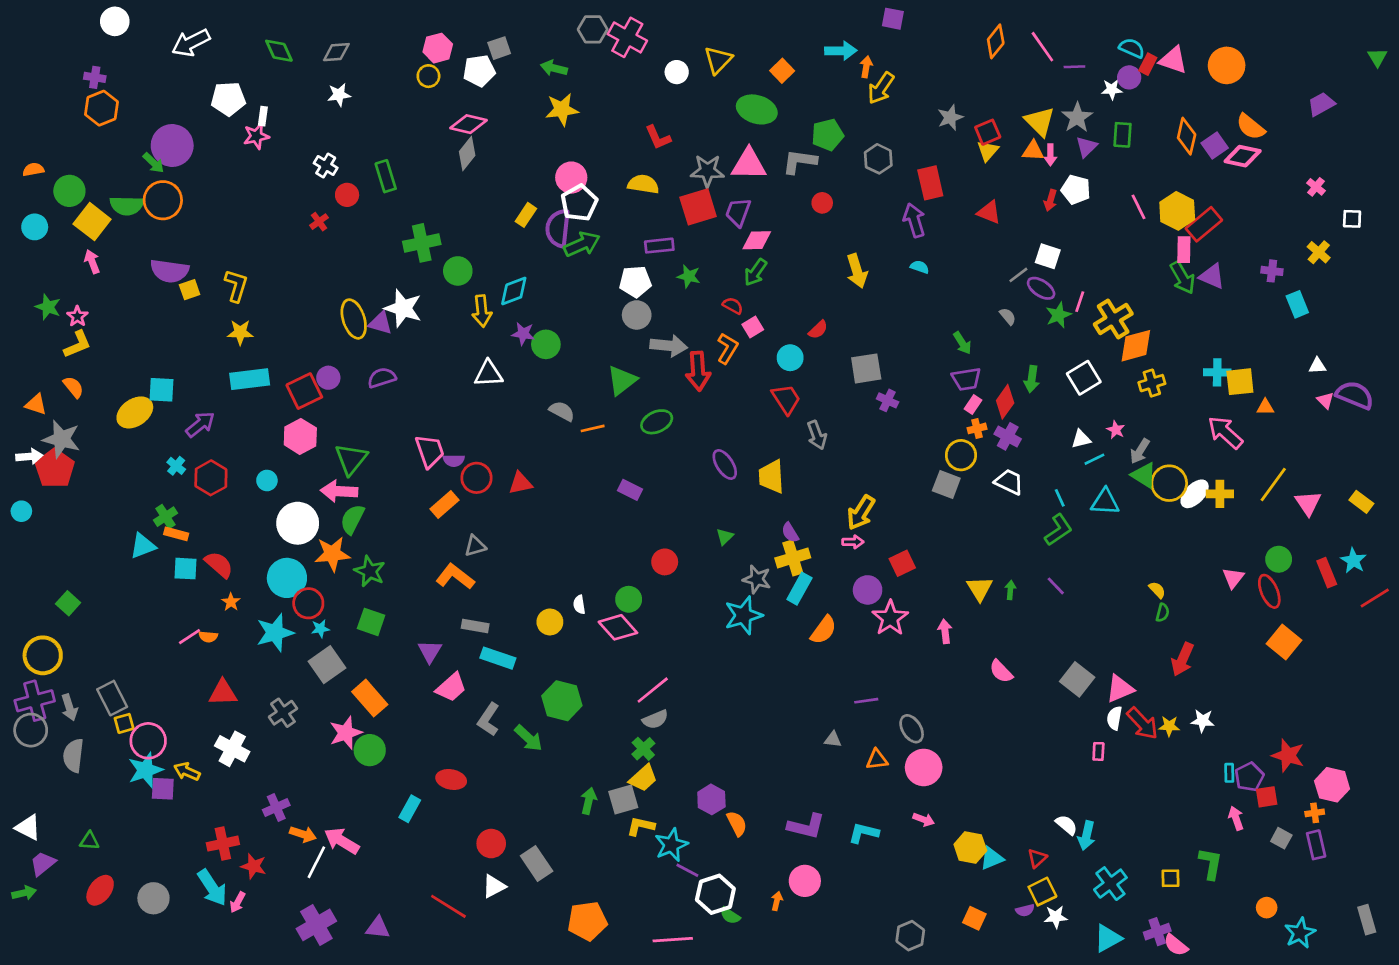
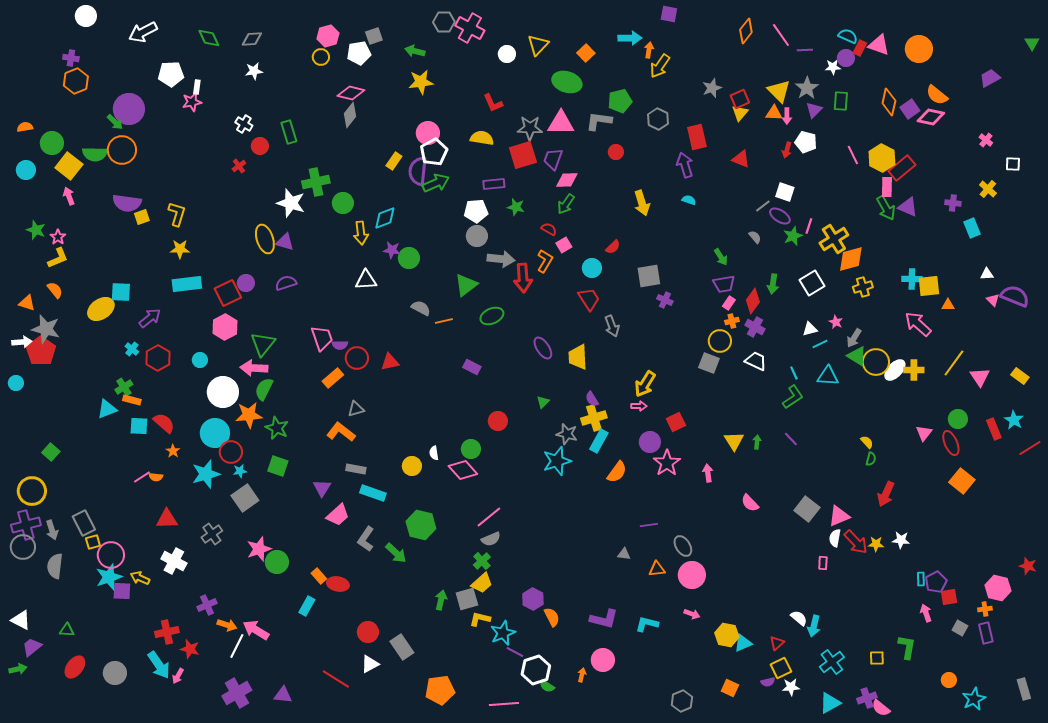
white star: (403, 308) -> (291, 203), moved
orange rectangle: (370, 698) -> (319, 576), moved, size x0.6
red star: (1288, 755) -> (1028, 566), moved, size x0.7

